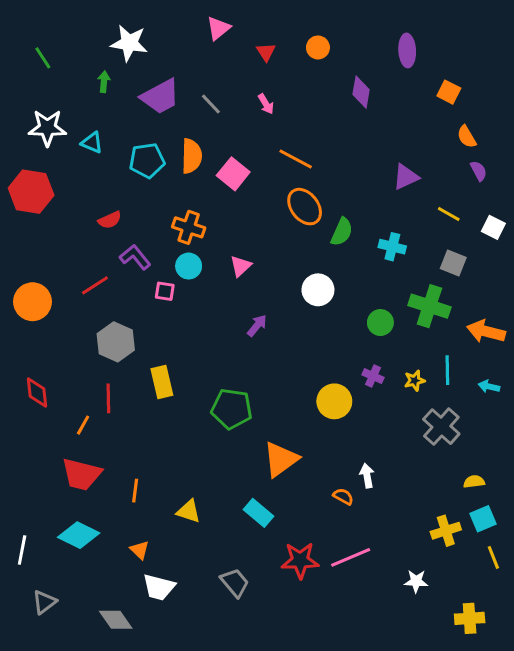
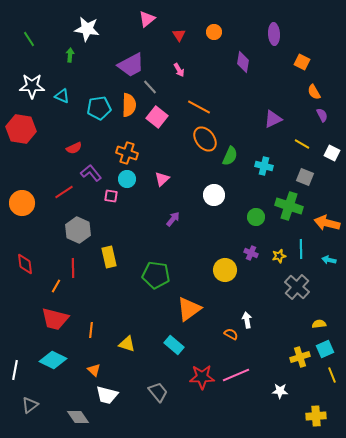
purple trapezoid: (160, 97) -> (131, 65), moved
gray line: (211, 104) -> (150, 87), moved

